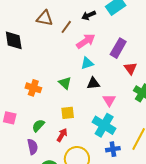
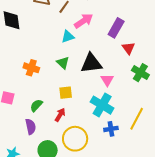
cyan triangle: (87, 63) -> (68, 37), moved
black triangle: (93, 83) -> (91, 63), size x1.6

